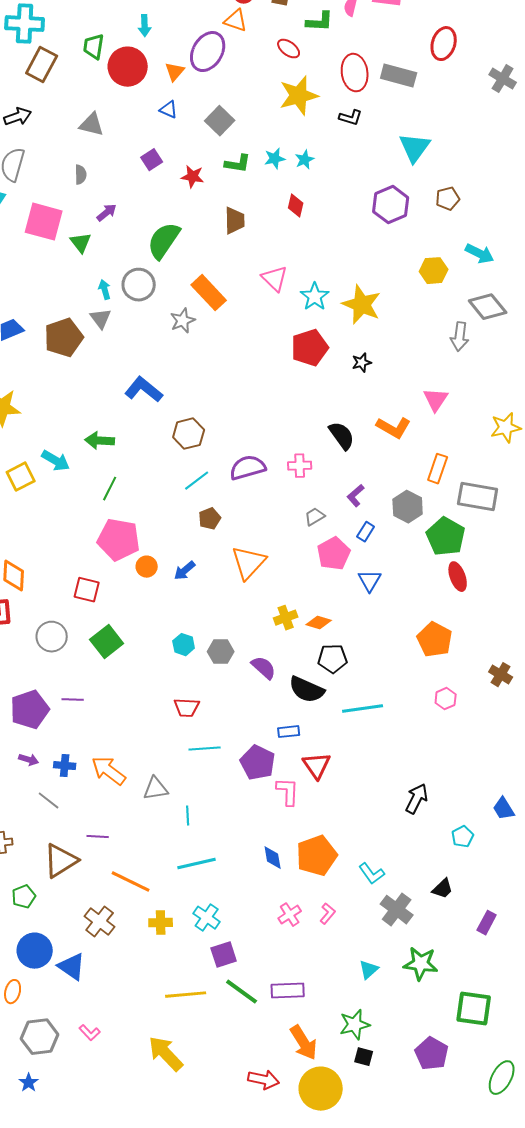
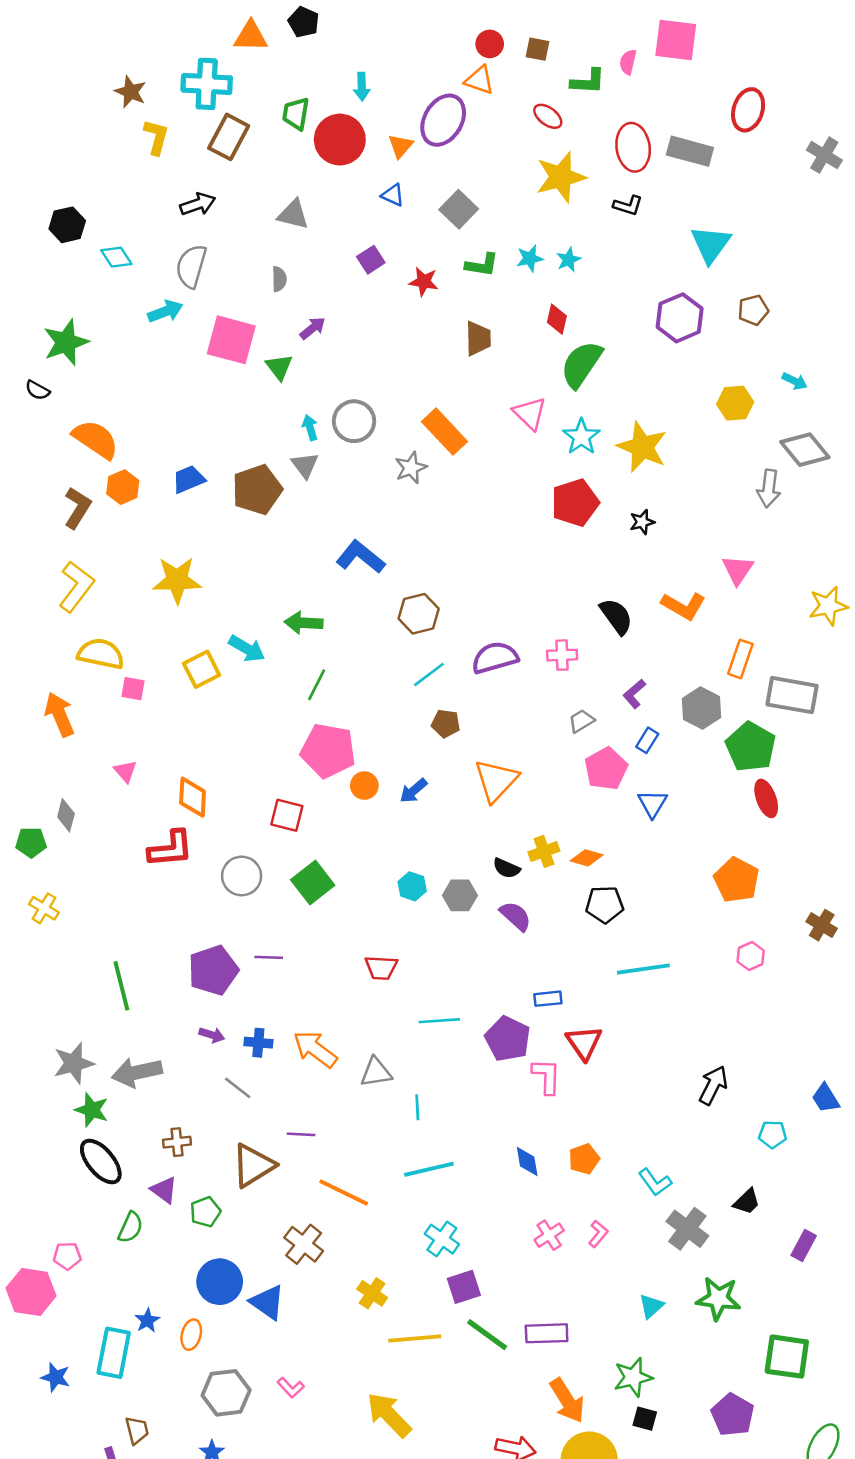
green semicircle: (164, 241) -> (581, 364), moved
cyan arrow: (480, 254) -> (795, 381), size x0.7
brown pentagon: (210, 519) -> (446, 724), turned 30
black semicircle: (307, 690) -> (506, 868), moved, size x0.6
red trapezoid: (187, 708) -> (381, 968), moved
cyan pentagon: (463, 837) -> (773, 1134), turned 30
orange pentagon: (317, 856) -> (584, 1159), size x0.6
yellow cross: (161, 923) -> (372, 1293), moved, turned 35

